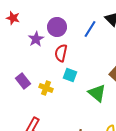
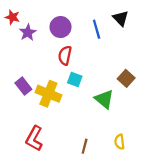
blue line: (90, 29) -> (97, 29), turned -48
purple star: (36, 39) -> (28, 32), moved
yellow cross: (46, 88) -> (48, 94), size x1.6

